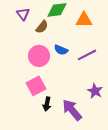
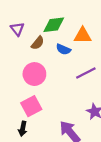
blue semicircle: (61, 50) -> (63, 49), moved
black arrow: (47, 104) -> (23, 129), moved

